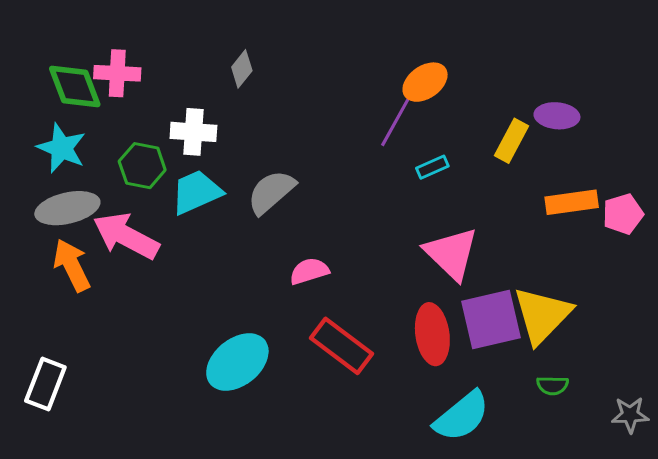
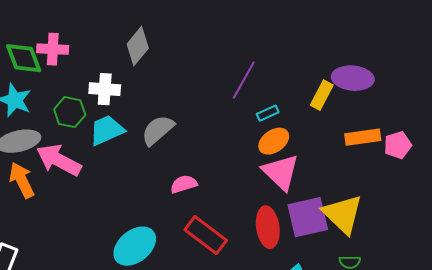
gray diamond: (242, 69) -> (138, 46), size x1.5
orange ellipse: (425, 82) -> (274, 141), moved
purple ellipse: (557, 116) -> (353, 78), size x1.4
yellow triangle: (542, 315) -> (343, 214), turned -30

